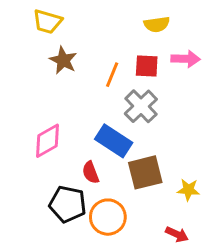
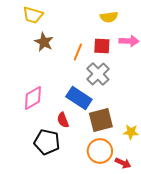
orange circle: (108, 217) -> (100, 151), moved

